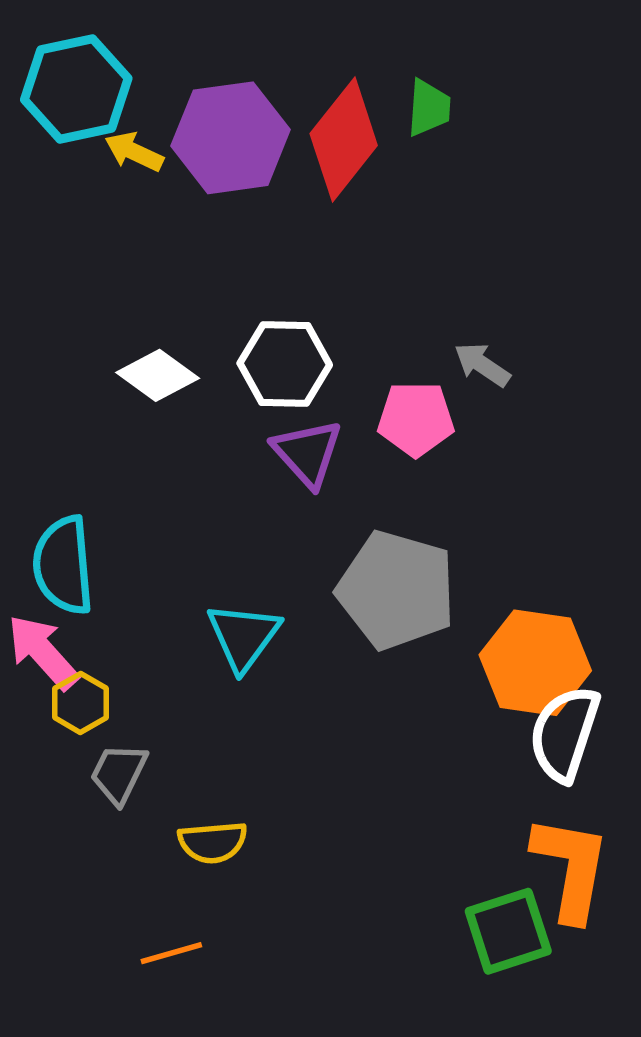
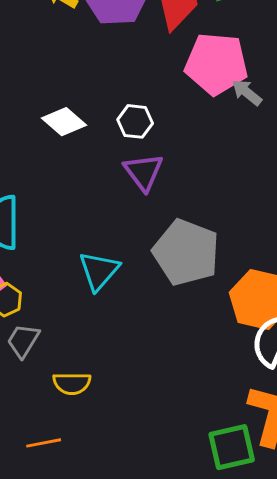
white hexagon: (285, 364) -> (135, 121), size x0.7
gray arrow: (482, 365) -> (247, 92), moved
pink pentagon: (416, 419) -> (216, 64), moved, size x1.5

